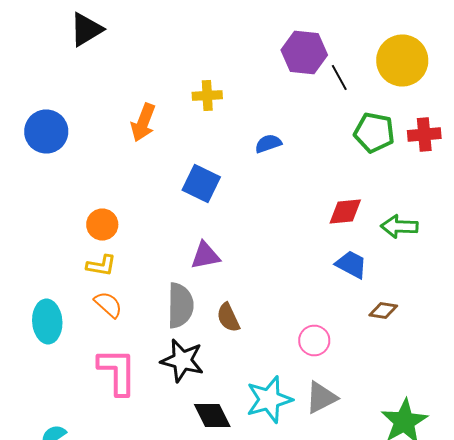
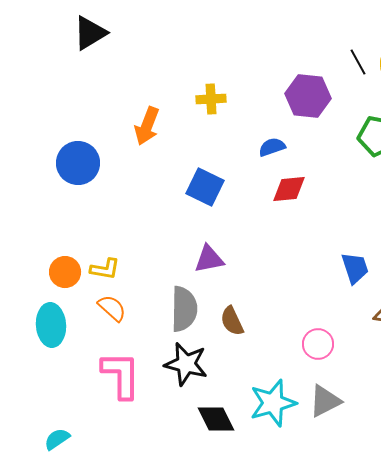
purple hexagon: (304, 52) -> (308, 96), moved
black line: (339, 78) -> (358, 62), moved
blue circle: (46, 132) -> (78, 163), moved
red diamond: (345, 212) -> (289, 189), moved
orange circle: (102, 224) -> (65, 272), moved
blue trapezoid: (351, 264) -> (355, 268), turned 44

